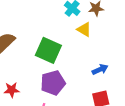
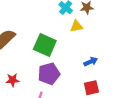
yellow triangle: (84, 29) -> (76, 26), turned -40

